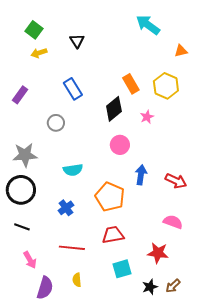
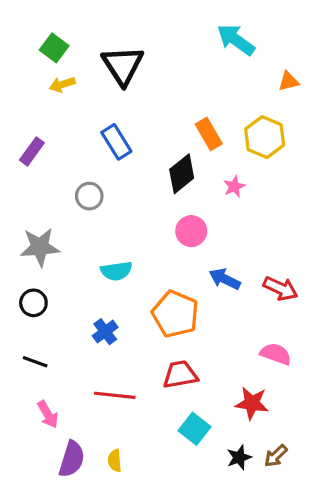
black triangle: (77, 41) -> (123, 65), size x1.8
blue arrow: (141, 175) -> (225, 279), turned -72
black circle: (21, 190) -> (33, 303), size x0.6
cyan square: (122, 269) -> (194, 429), turned -36
yellow semicircle: (77, 280) -> (115, 461), moved

